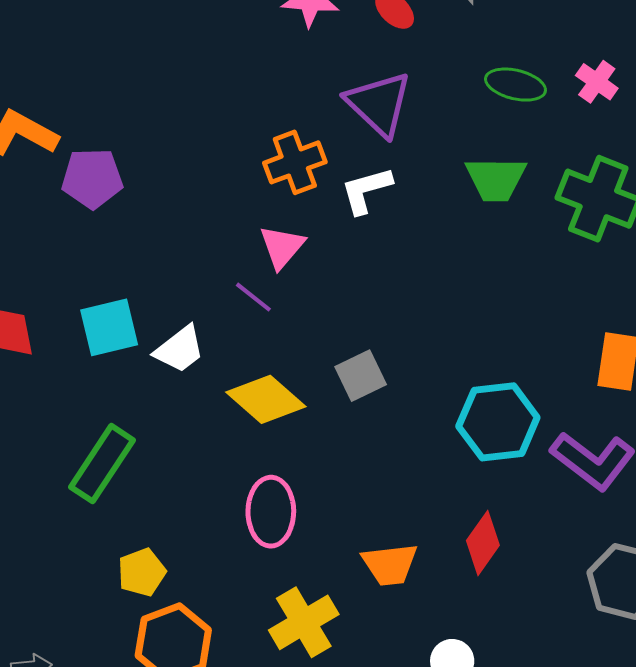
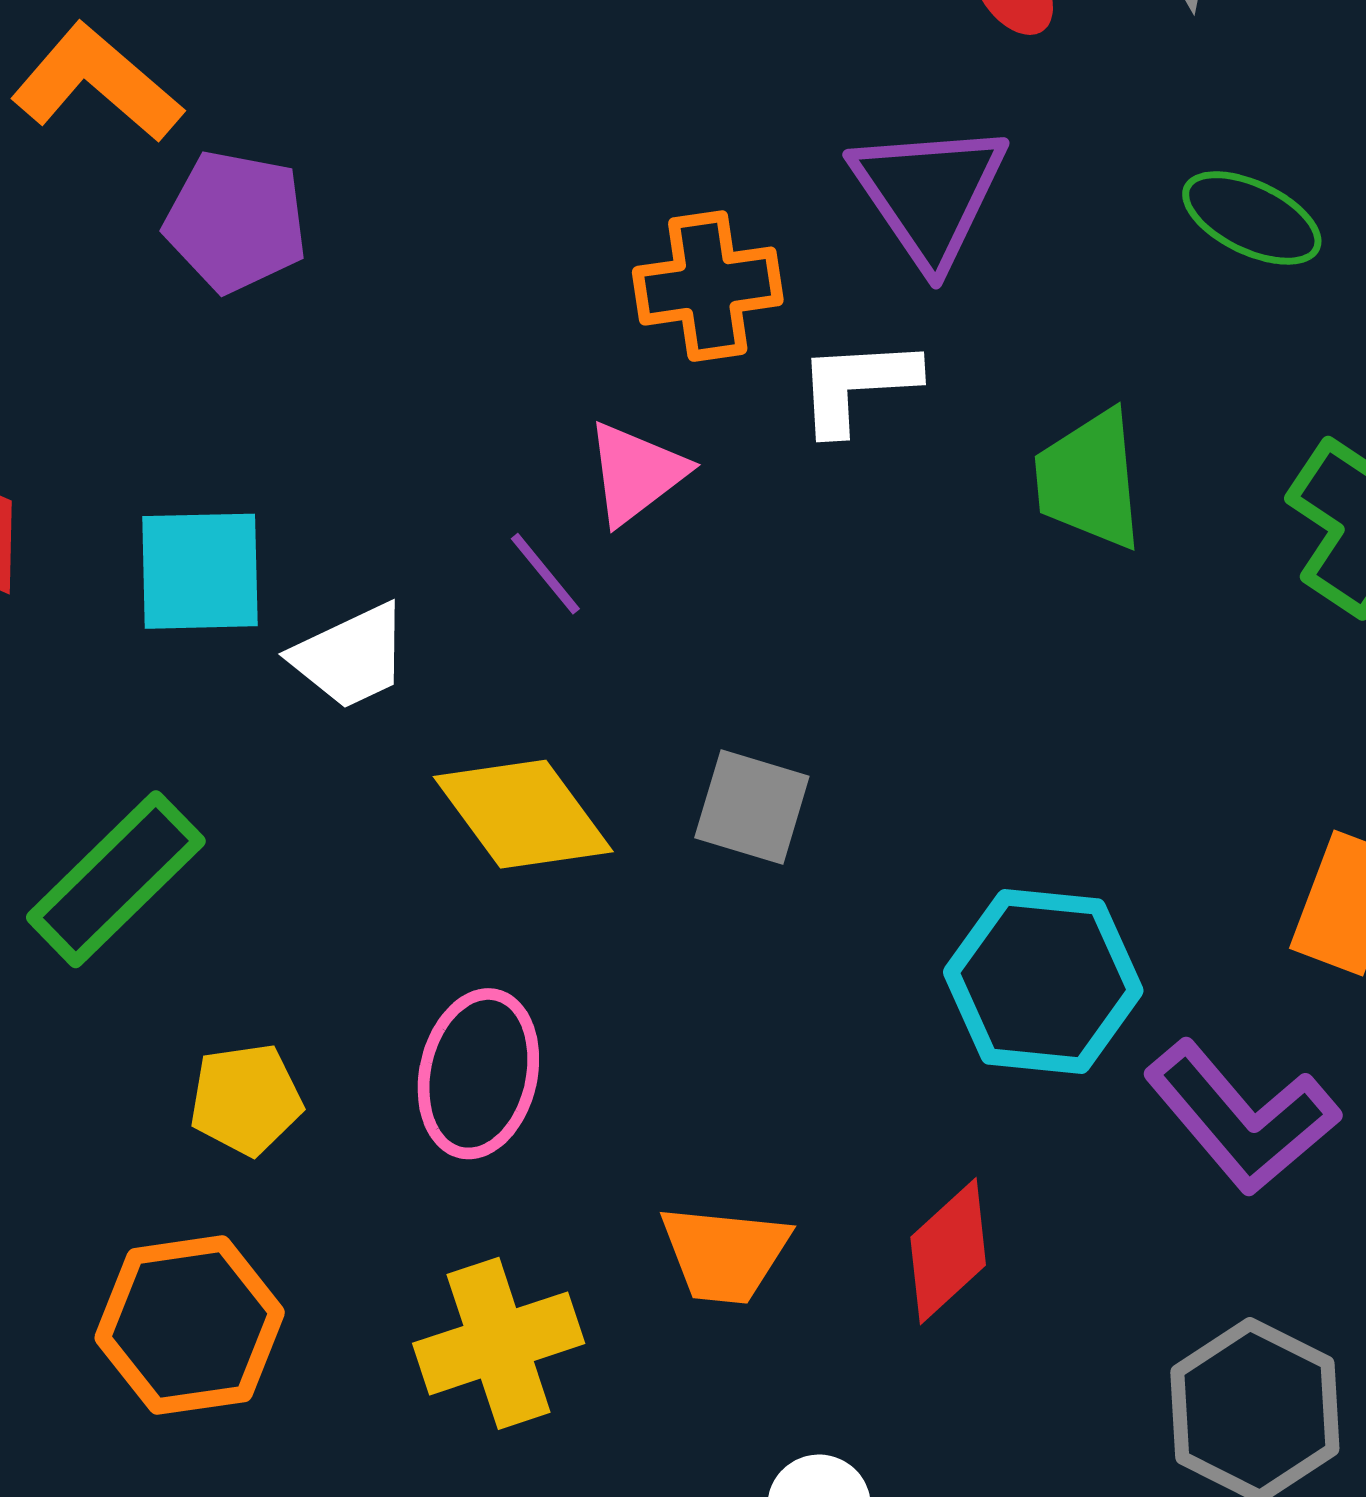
green trapezoid: (496, 179) -> (1089, 480), moved, turned 72
gray square: (361, 376) -> (752, 807), turned 30
yellow pentagon: (142, 572) -> (246, 1099), moved

